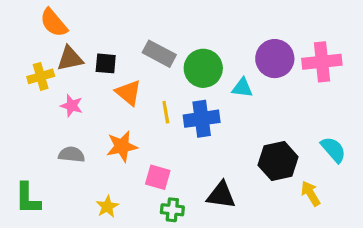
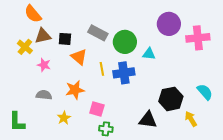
purple circle: (275, 59) -> (169, 24), moved
yellow cross: (41, 76) -> (25, 47), turned -35
black triangle: (221, 195) -> (148, 120), moved
yellow star: (107, 207) -> (64, 118), moved

